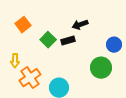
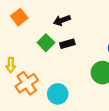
orange square: (23, 25) -> (19, 17), moved
black arrow: (80, 25) -> (62, 20), moved

